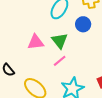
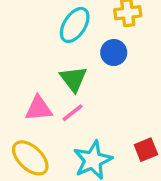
pink triangle: (36, 42) -> (39, 108), moved

